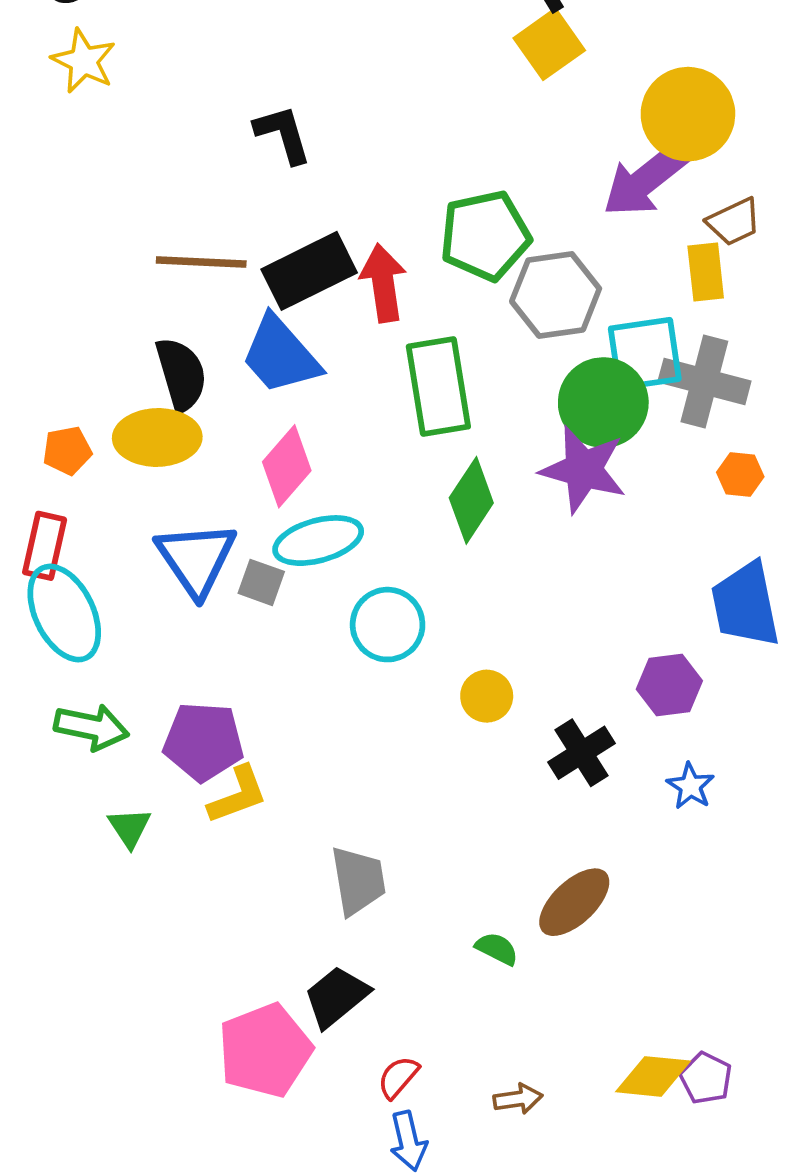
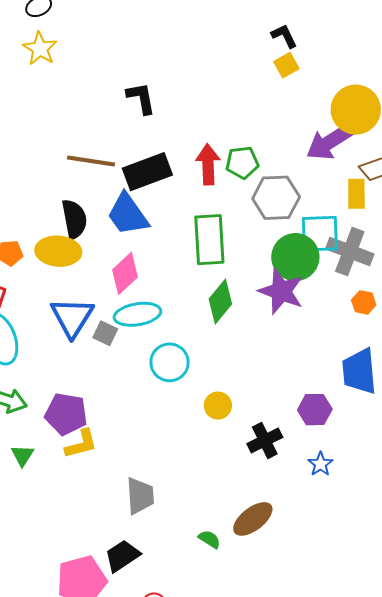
yellow square: (549, 44) -> (286, 65), size x0.7
green pentagon: (485, 236) -> (242, 163), size x0.7
red arrow: (383, 283) -> (208, 164), moved

